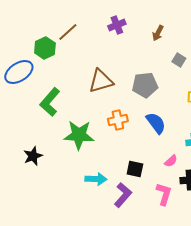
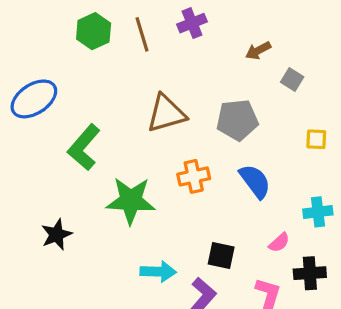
brown line: (68, 32) -> (142, 34), moved, turned -65
brown arrow: (158, 33) -> (258, 51), moved, turned 35
green hexagon: (45, 48) -> (94, 31), moved

